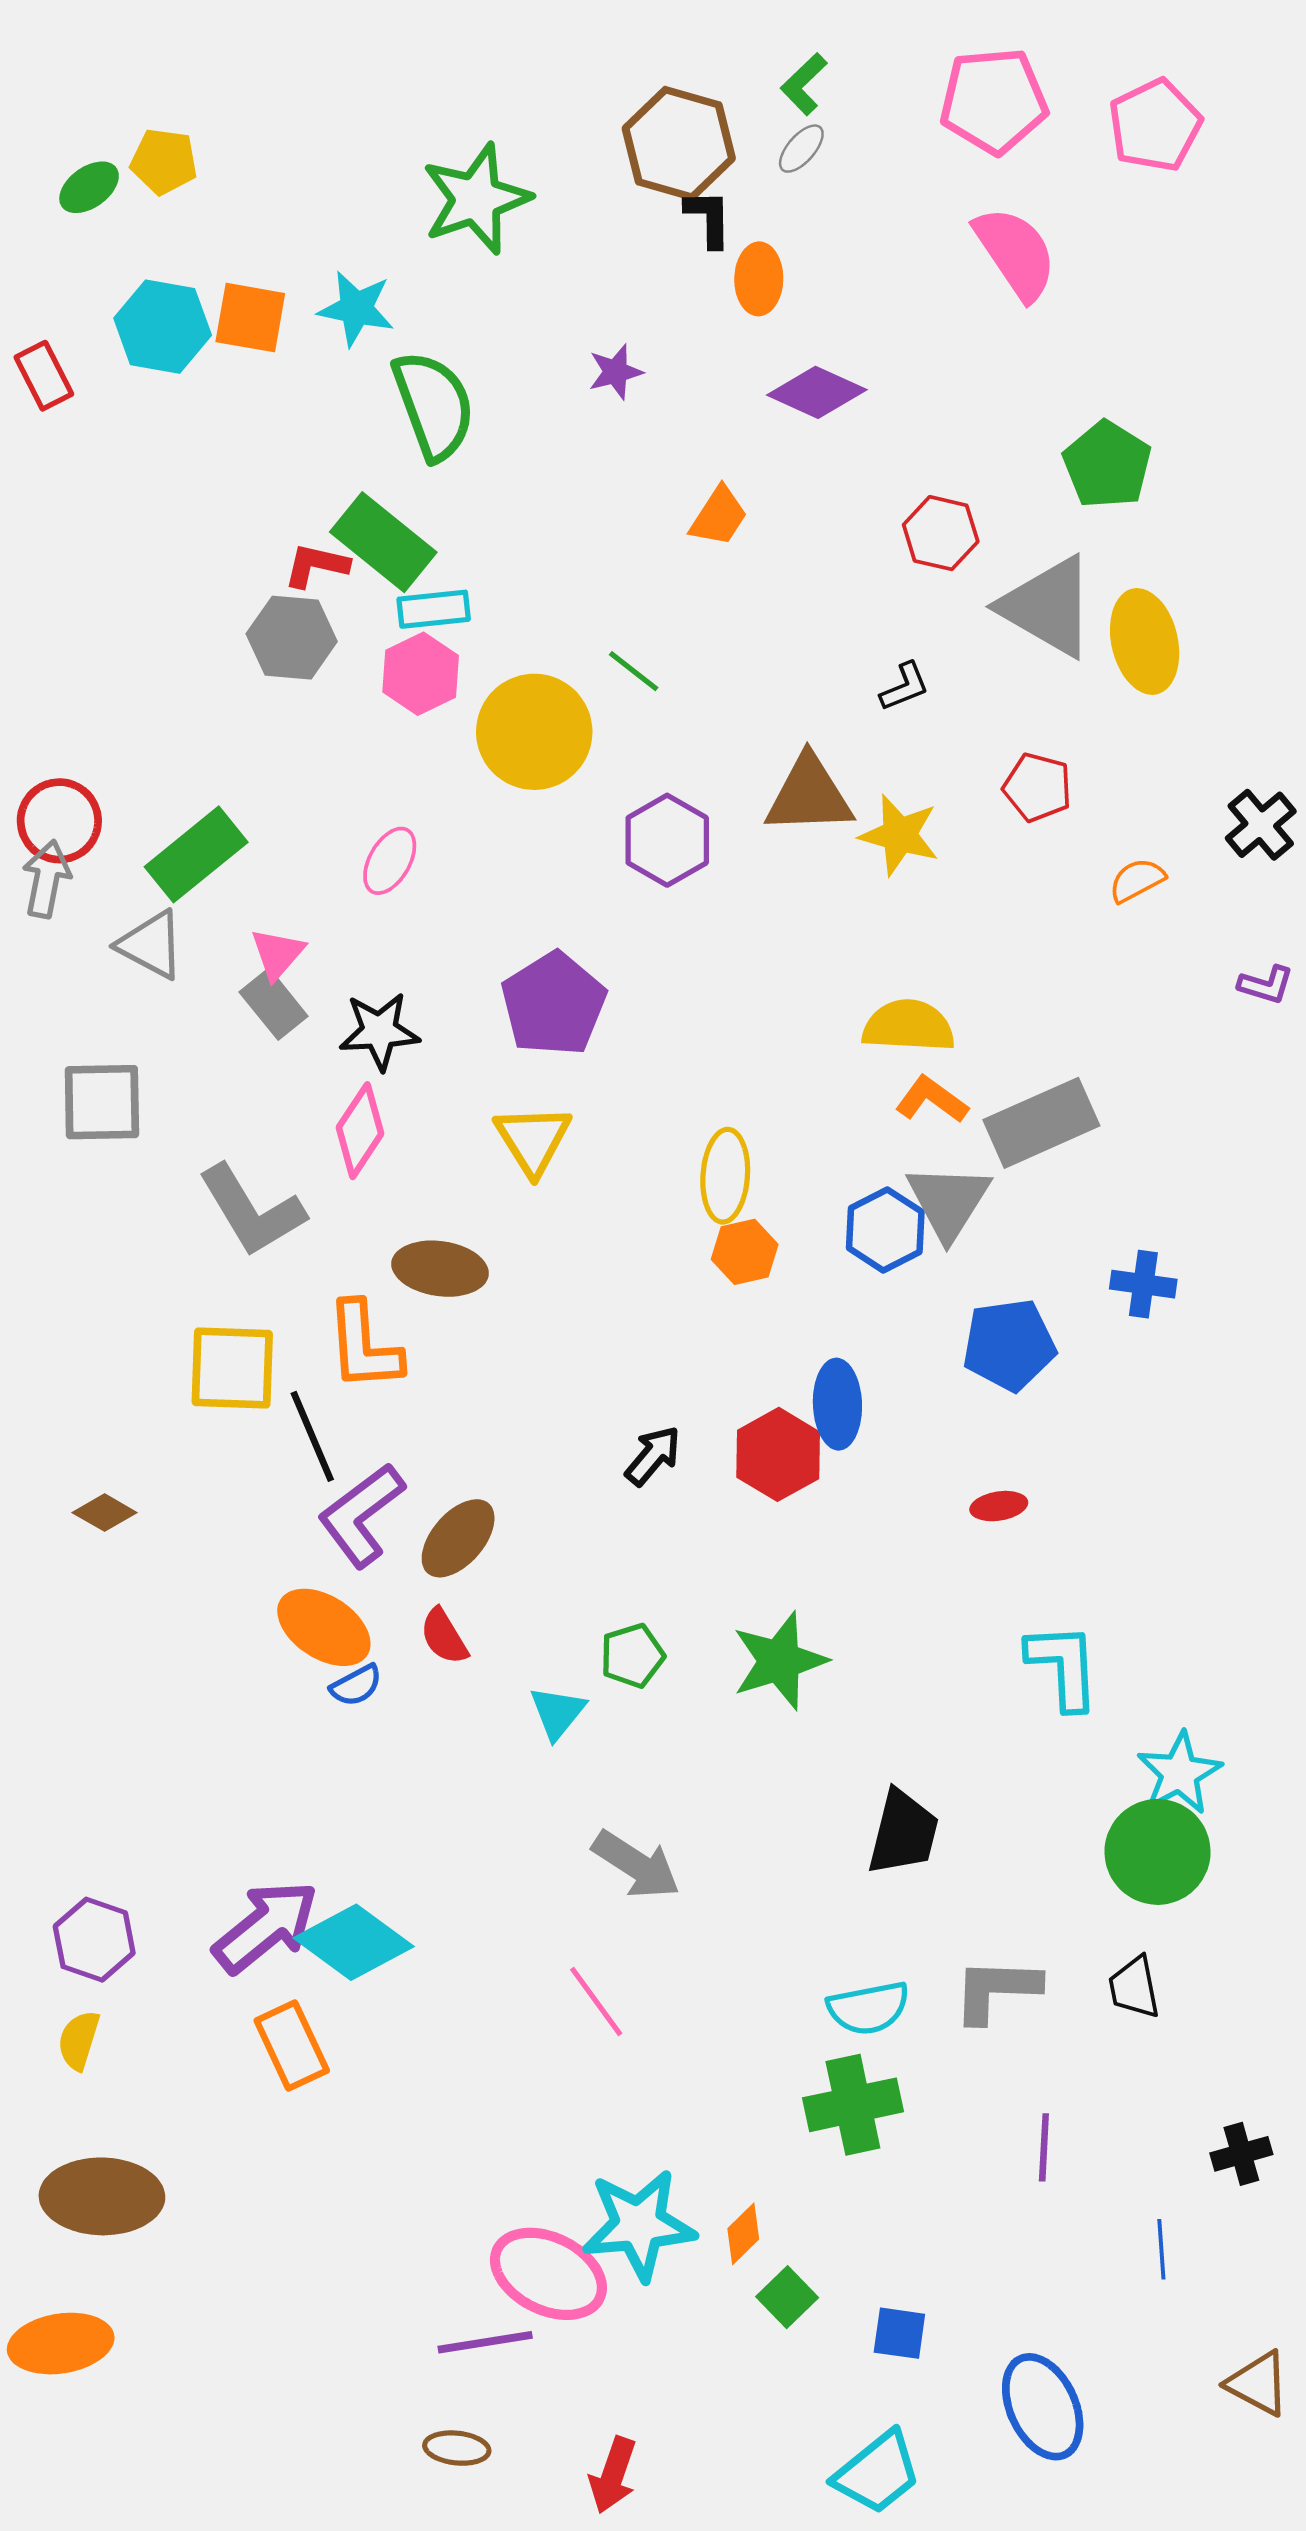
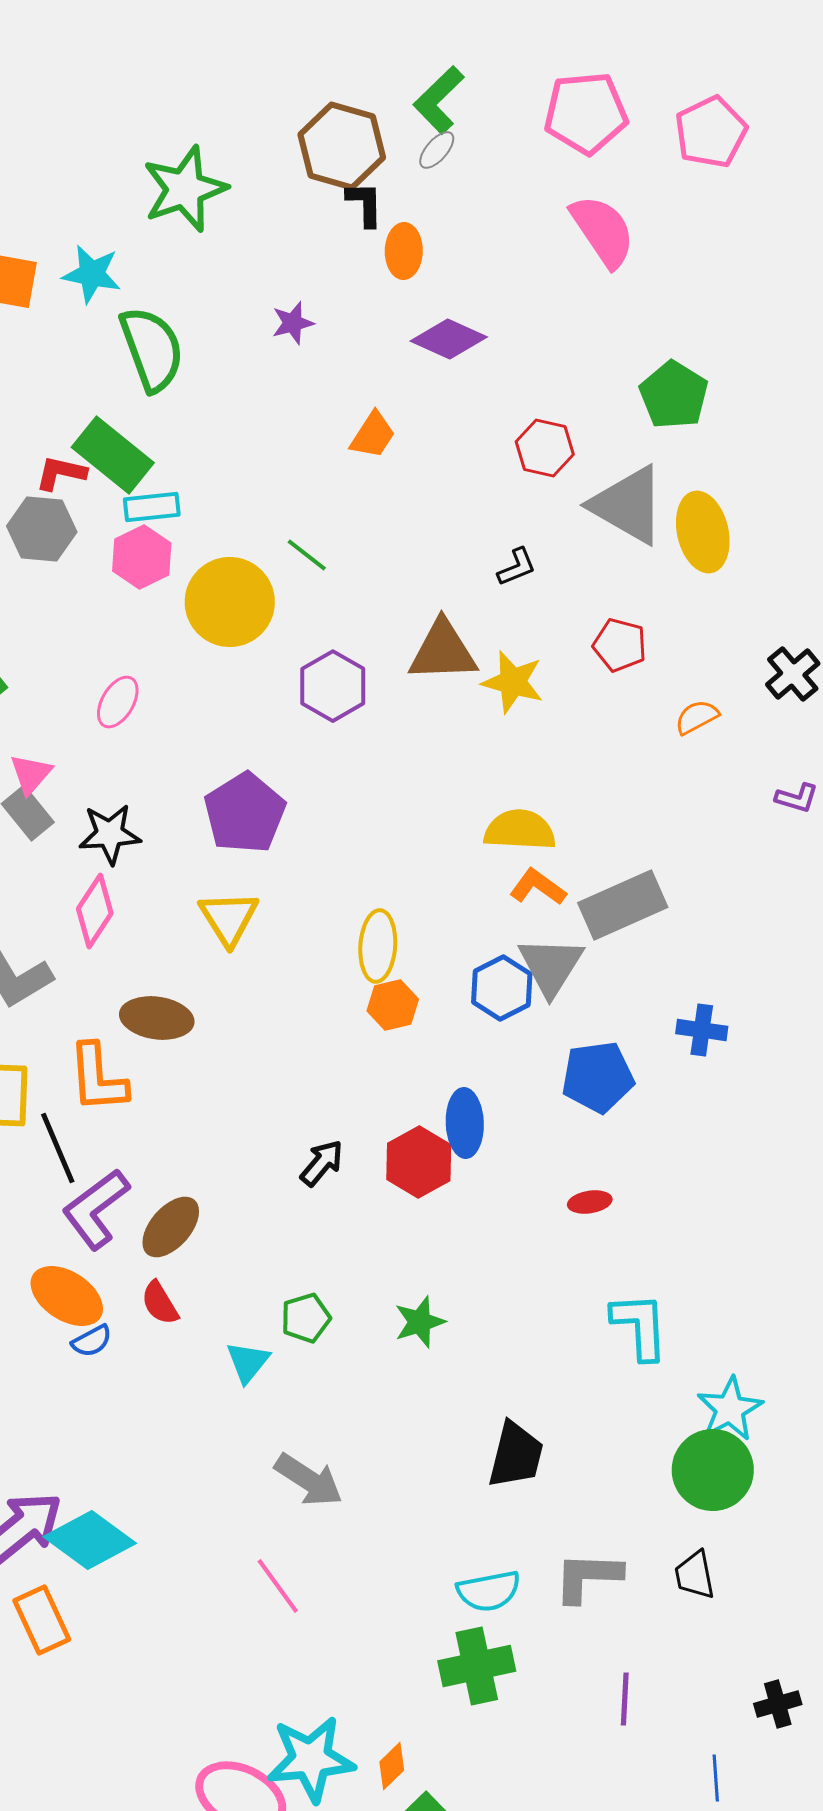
green L-shape: (804, 84) -> (439, 100), size x1.4
green star: (779, 1661) -> (420, 1322), size x0.7

